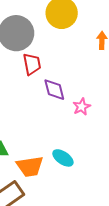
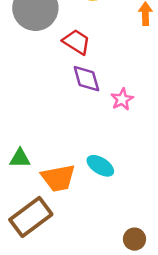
red trapezoid: (32, 64) -> (76, 42), moved, turned -45

